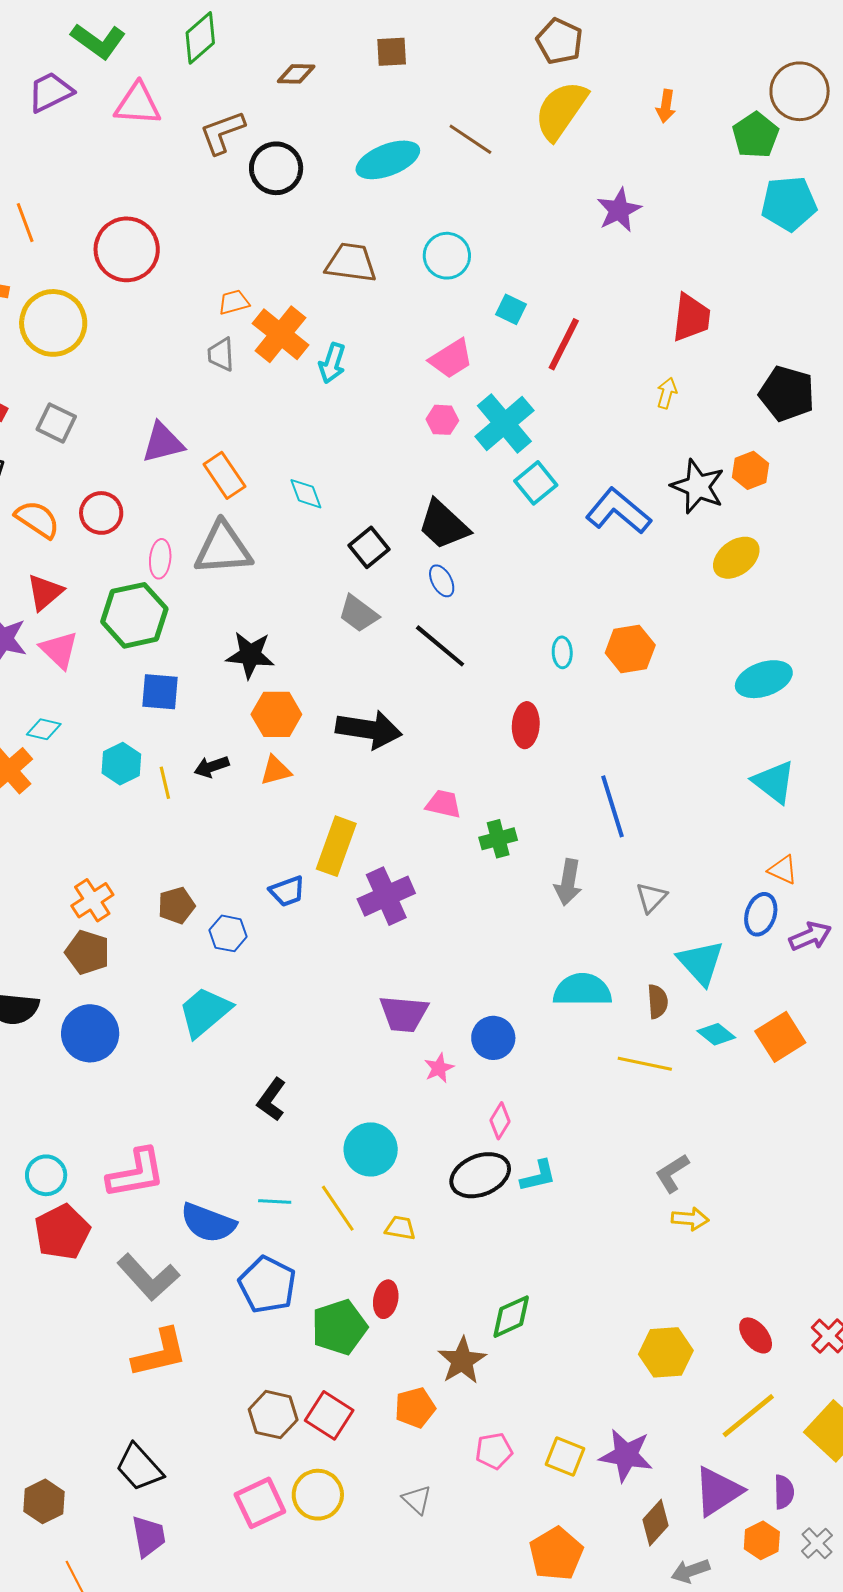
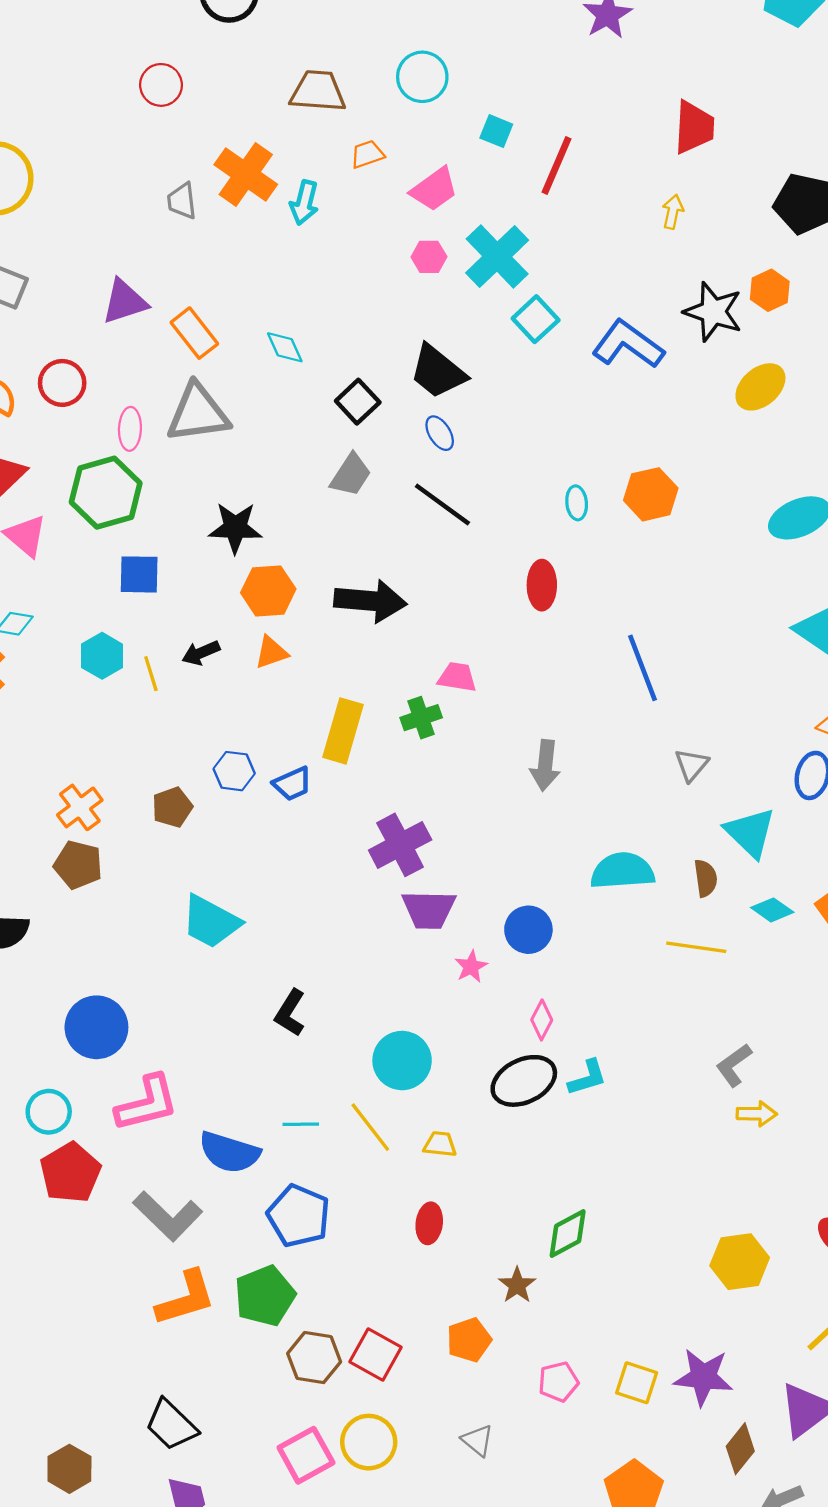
red circle: (127, 249) -> (161, 85), moved, size x0.6
orange trapezoid: (234, 302) -> (367, 154), moved
gray trapezoid: (358, 614) -> (351, 475), turned -90
green cross: (498, 839) -> (421, 718), moved
gray arrow: (568, 882) -> (545, 765), moved
purple cross: (386, 896) -> (400, 845), moved
blue hexagon: (228, 933) -> (234, 771), moved
cyan trapezoid: (205, 1012) -> (211, 922), turned -108
blue circle: (90, 1033) -> (96, 1027), moved
green pentagon: (339, 1327) -> (265, 1296), moved
brown star: (462, 1361) -> (517, 1285), size x0.7

